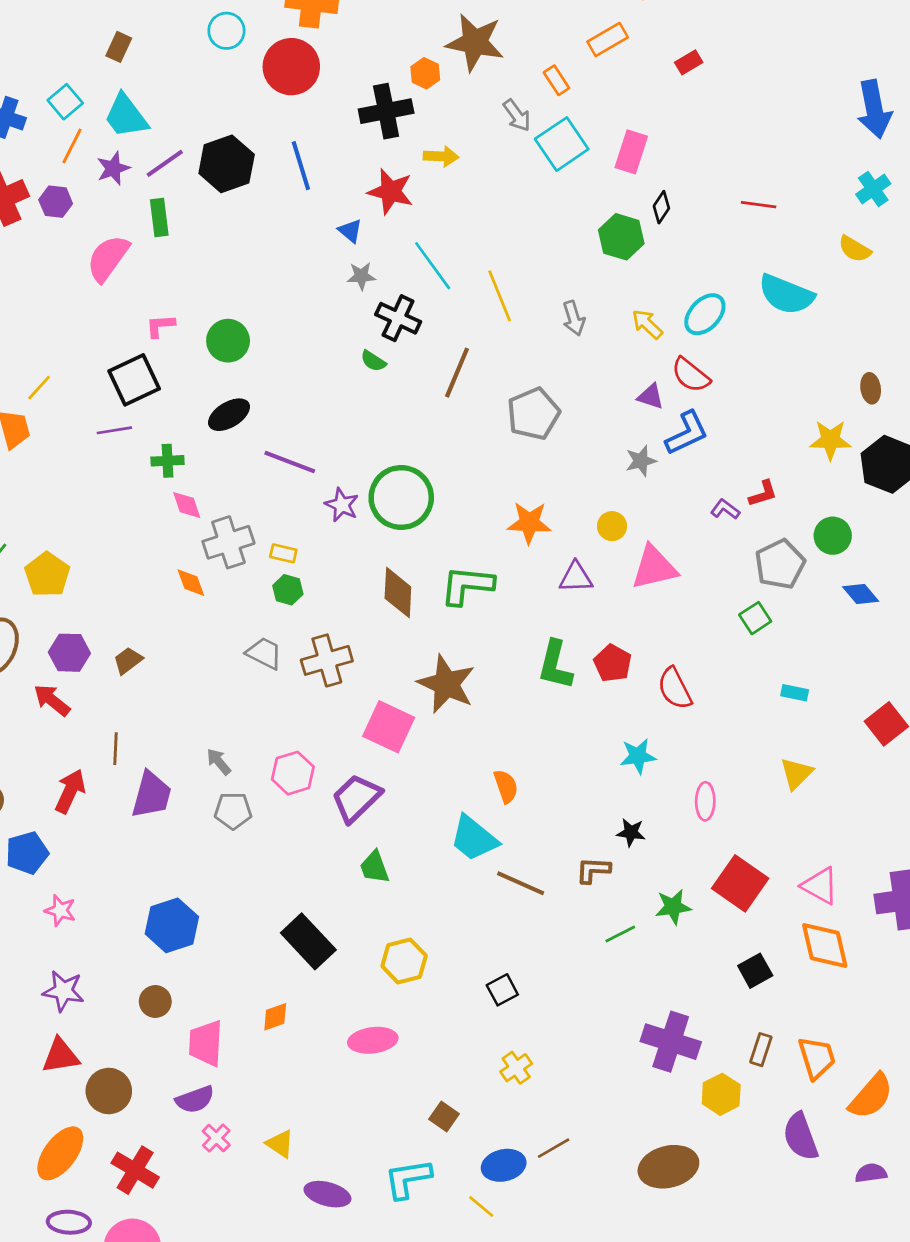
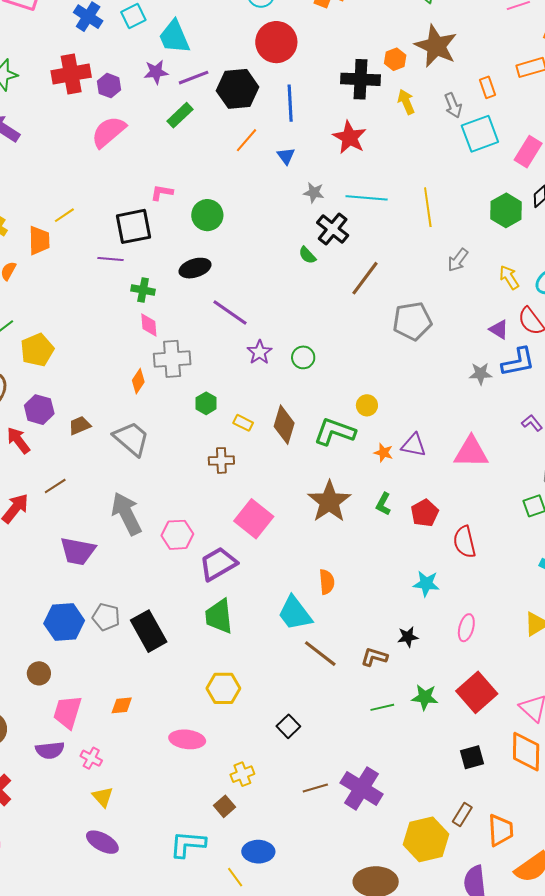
red circle: (291, 67) -> (276, 42), moved
orange line: (72, 146) -> (246, 140), moved
yellow arrow: (441, 156) -> (406, 102), moved, turned -130
green rectangle: (159, 218) -> (180, 115), turned 40
blue triangle: (350, 231) -> (286, 156), moved
pink semicircle: (108, 258) -> (109, 132), moved
cyan line: (433, 266) -> (367, 198), turned -63
yellow line: (500, 296) -> (428, 207), moved
gray arrow: (574, 318) -> (458, 260), turned 40
green circle: (401, 497) -> (303, 357), size x0.5
orange star: (529, 523) -> (383, 453), moved, size x0.6
yellow circle: (612, 526) -> (367, 405), moved
yellow rectangle: (283, 553) -> (243, 423), moved
orange diamond: (191, 583) -> (138, 381), turned 40
gray trapezoid: (264, 653) -> (131, 439), moved, size x1.4
brown cross: (327, 660) -> (221, 460), size x0.7
green L-shape: (555, 665) -> (383, 504), size x0.6
brown star: (446, 684) -> (329, 502), moved
brown line: (116, 749) -> (55, 486), turned 40
gray arrow: (219, 762) -> (126, 514), size x2.0
purple trapezoid: (151, 795) -> (78, 551), moved, turned 72
gray pentagon: (233, 811) -> (106, 617), moved
black star: (631, 832) -> (408, 637), turned -30
green trapezoid: (375, 867) -> (219, 616), size x1.4
black rectangle: (308, 941) -> (149, 631), moved
black square: (502, 990) -> (288, 726), turned -30
purple cross: (671, 1042) -> (362, 788), moved
yellow cross: (516, 1068) -> (242, 774), moved
yellow hexagon: (721, 1094) -> (426, 839), size x1.5
pink cross: (216, 1138) -> (91, 758), moved, turned -30
brown line: (554, 1148) -> (315, 788), moved
purple ellipse: (327, 1194) -> (102, 842), moved

